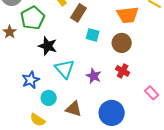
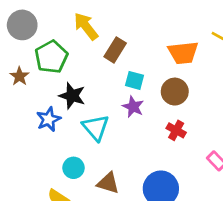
purple star: (94, 76) -> (133, 107), moved
blue star: (31, 80) -> (49, 119), moved

